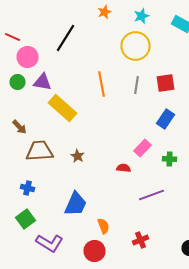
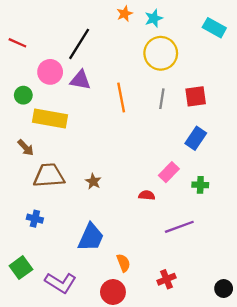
cyan star: (142, 16) -> (154, 18), moved
pink circle: (28, 57) -> (50, 72), moved
purple triangle: (42, 82) -> (80, 80), moved
yellow rectangle: (62, 108) -> (50, 118), moved, turned -32
green square: (26, 219) -> (21, 268), moved

